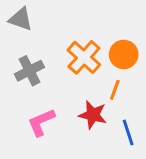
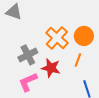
gray cross: (29, 71) -> (28, 55), moved
red star: (93, 115) -> (51, 68), moved

